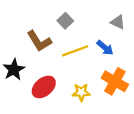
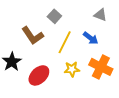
yellow line: (75, 51) -> (65, 42), turned -40
yellow star: (81, 92) -> (72, 69), moved

